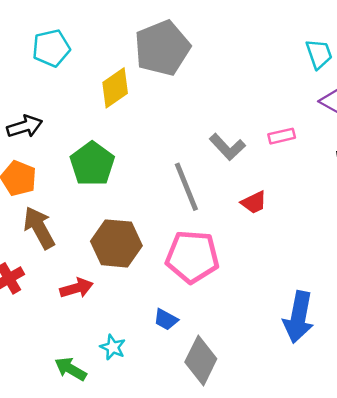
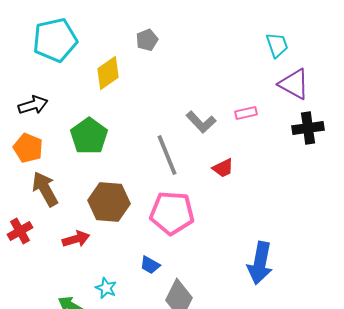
cyan pentagon: (51, 48) -> (55, 40), size x1.4
gray pentagon: (162, 48) -> (147, 40), size x0.5

